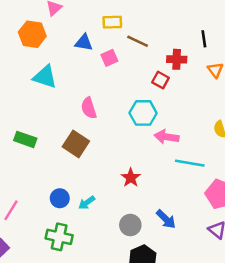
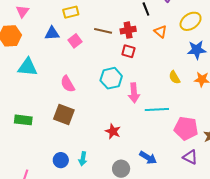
brown line: (138, 41) -> (103, 31), moved
red square: (161, 80) -> (128, 51), moved
pink arrow: (167, 137) -> (134, 93), turned -90
cyan arrow: (87, 203) -> (83, 159), turned -32

